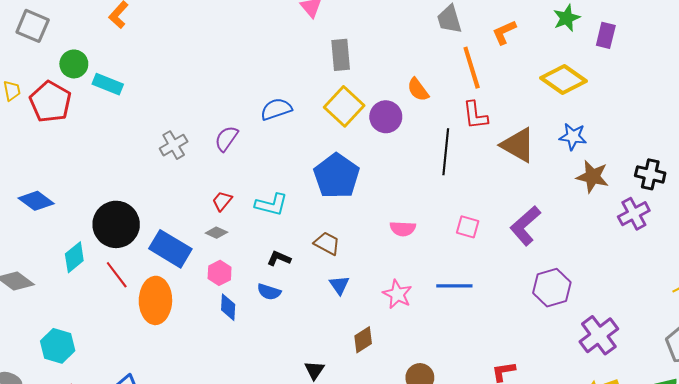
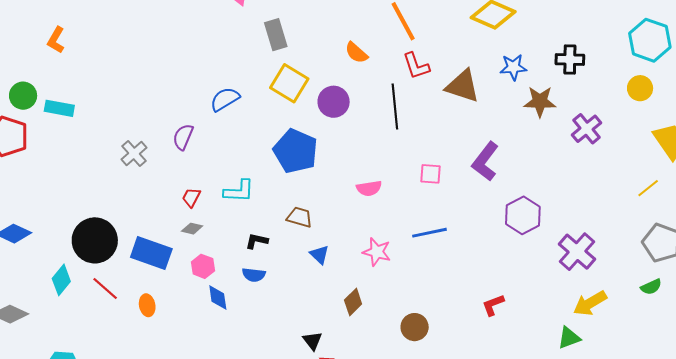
purple circle: (386, 117) -> (334, 102), moved
black cross: (650, 174) -> (570, 59), moved
orange ellipse: (155, 300) -> (147, 305), size x0.5

